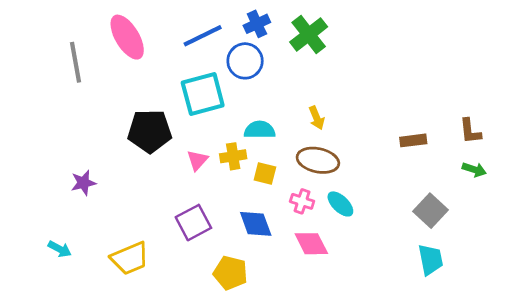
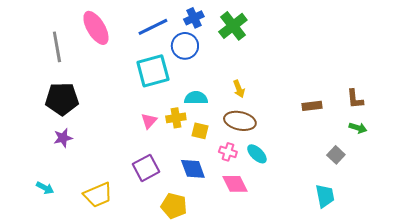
black pentagon: (150, 131) -> (62, 99), moved
gray square: (430, 211) -> (336, 155), moved, size x0.7

